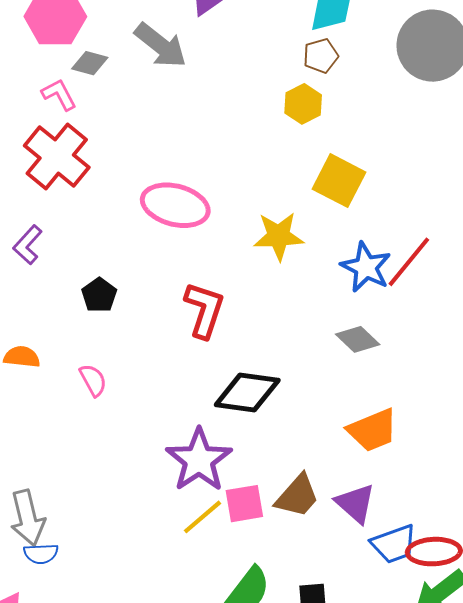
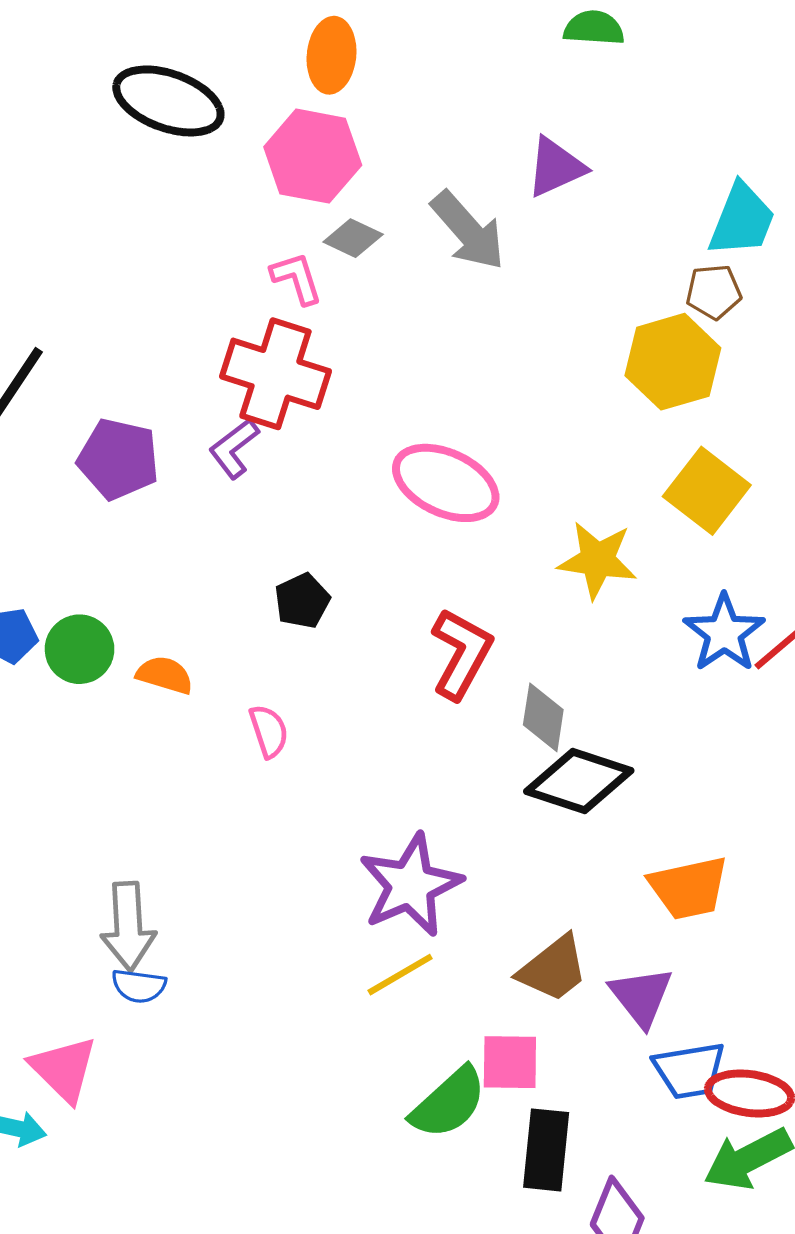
yellow hexagon: (303, 104) -> (673, 362), size x1.5
red cross: (57, 156) -> (275, 374), turned -32
purple L-shape: (28, 245) -> (234, 448), moved
gray diamond: (358, 339) -> (543, 717), moved, turned 45
black diamond: (247, 393) -> (579, 781), moved
pink square: (244, 504) -> (510, 1062), moved

